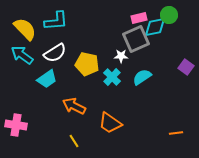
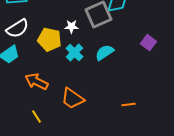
white star: (121, 56) -> (71, 27), moved
orange line: (176, 133) -> (128, 105), moved

